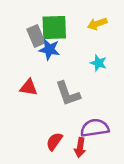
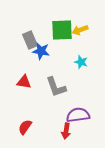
green square: (54, 27) -> (62, 30), moved
red semicircle: (54, 141) -> (25, 127), moved

